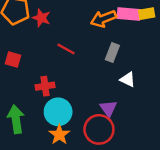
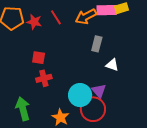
red line: (66, 49) -> (56, 17), moved, turned 35
red square: (13, 59) -> (39, 58), moved
cyan circle: (58, 112) -> (80, 95), moved

